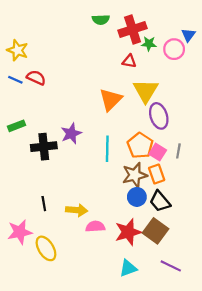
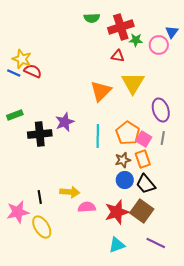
yellow star: (18, 50) -> (22, 59), moved
purple ellipse: (159, 116) -> (161, 110), moved
brown star: (135, 175) -> (123, 160), size x0.7
black line: (44, 204) -> (40, 197), moved

